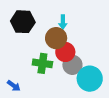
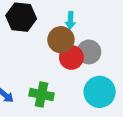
green cross: (42, 63) -> (41, 94), moved
gray circle: (72, 65) -> (89, 52), moved

